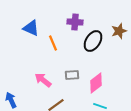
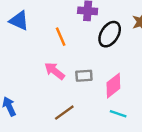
blue triangle: (31, 28) -> (19, 21), moved
pink arrow: (43, 80) -> (55, 71), moved

